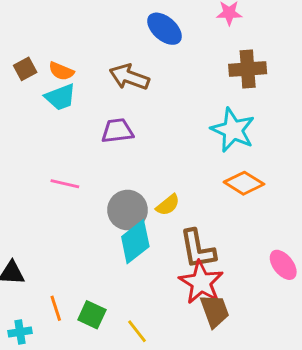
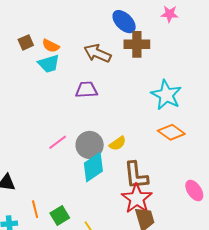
brown cross: (248, 69) -> (137, 44), moved
pink line: (65, 184) -> (58, 142), moved, turned -54
green square: (92, 315) -> (60, 215), turned 30

